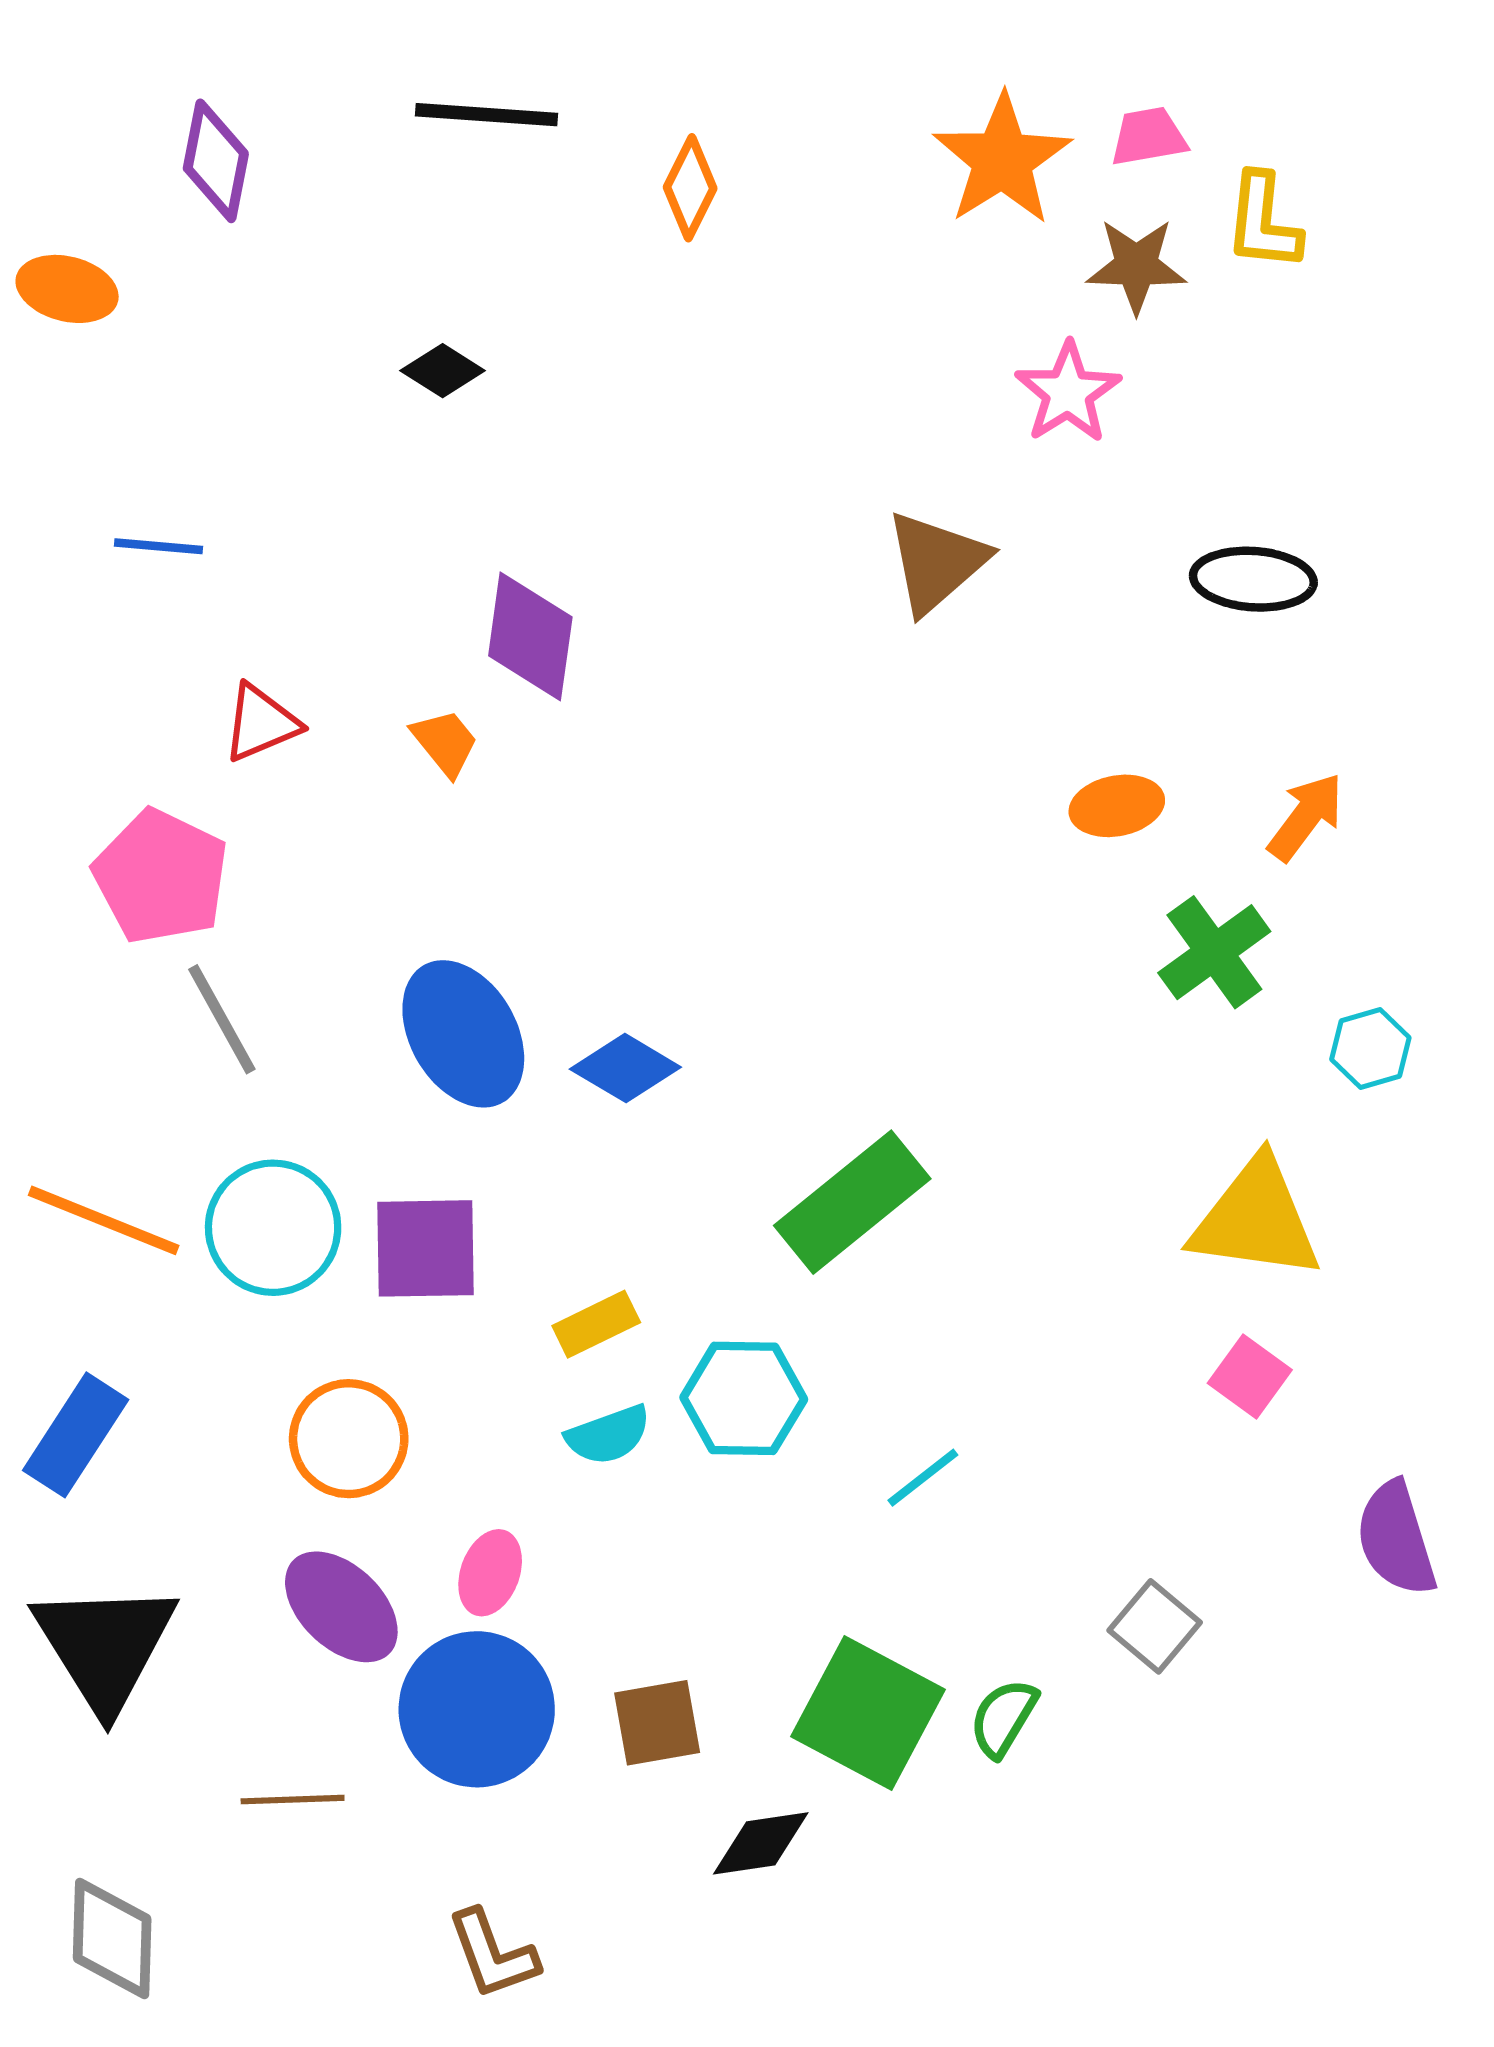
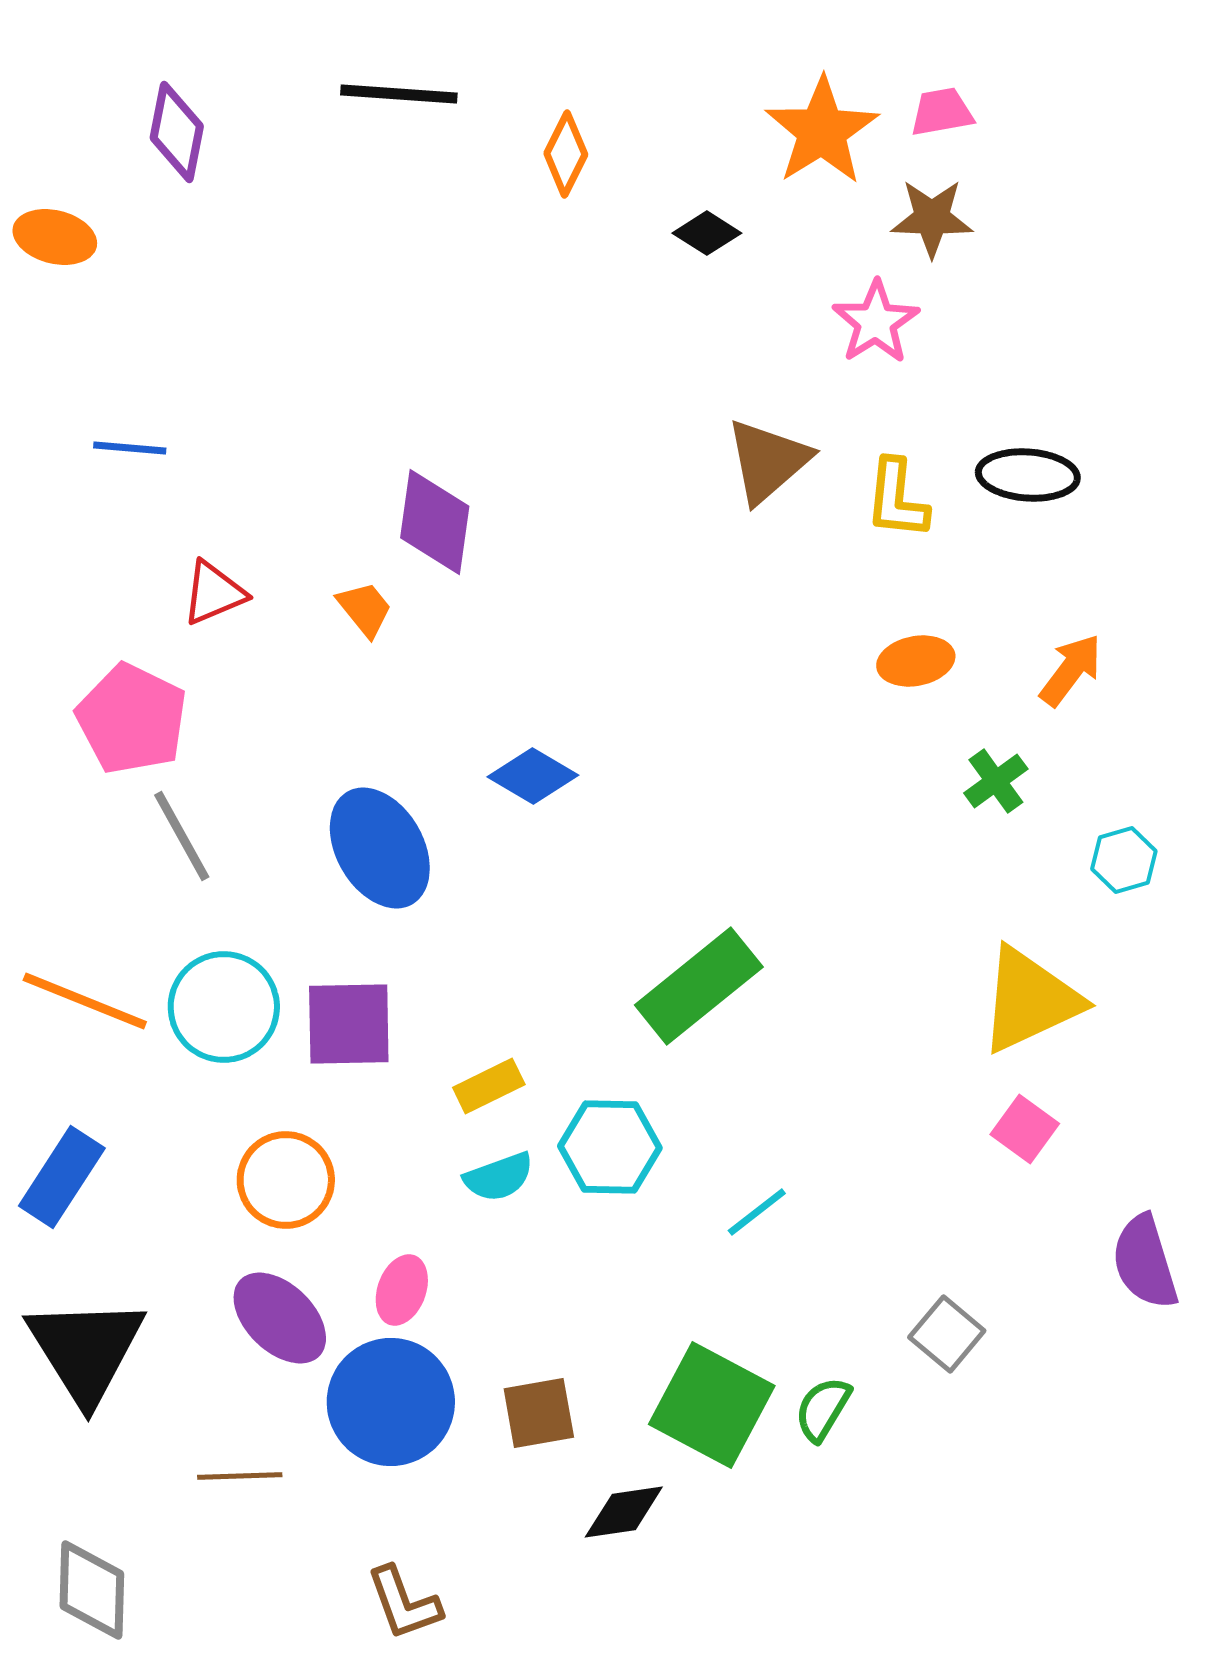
yellow L-shape: (1263, 222) -> (897, 499), moved
black diamond: (443, 371) -> (707, 233), moved
green cross: (1214, 952) -> (996, 781), size x0.7
blue diamond: (625, 1068) -> (533, 776), moved
yellow triangle: (1256, 1219) -> (1030, 1000), turned -33

